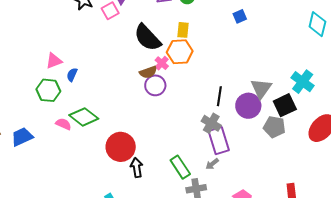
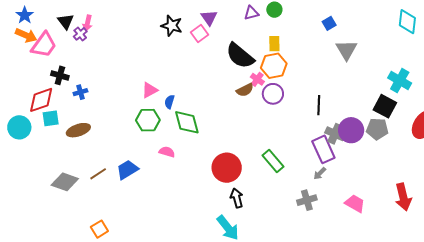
purple circle: (155, 85) -> (273, 94), moved
gray triangle: (261, 88) -> (346, 50), moved
black square: (285, 105) -> (385, 106), turned -30
purple circle: (248, 106) -> (351, 130), moved
green diamond: (84, 117) -> (187, 122), moved, turned 44
gray cross: (211, 123) -> (335, 134), moved
green rectangle: (180, 167) -> (273, 161), moved
black arrow: (137, 168) -> (237, 198), moved

